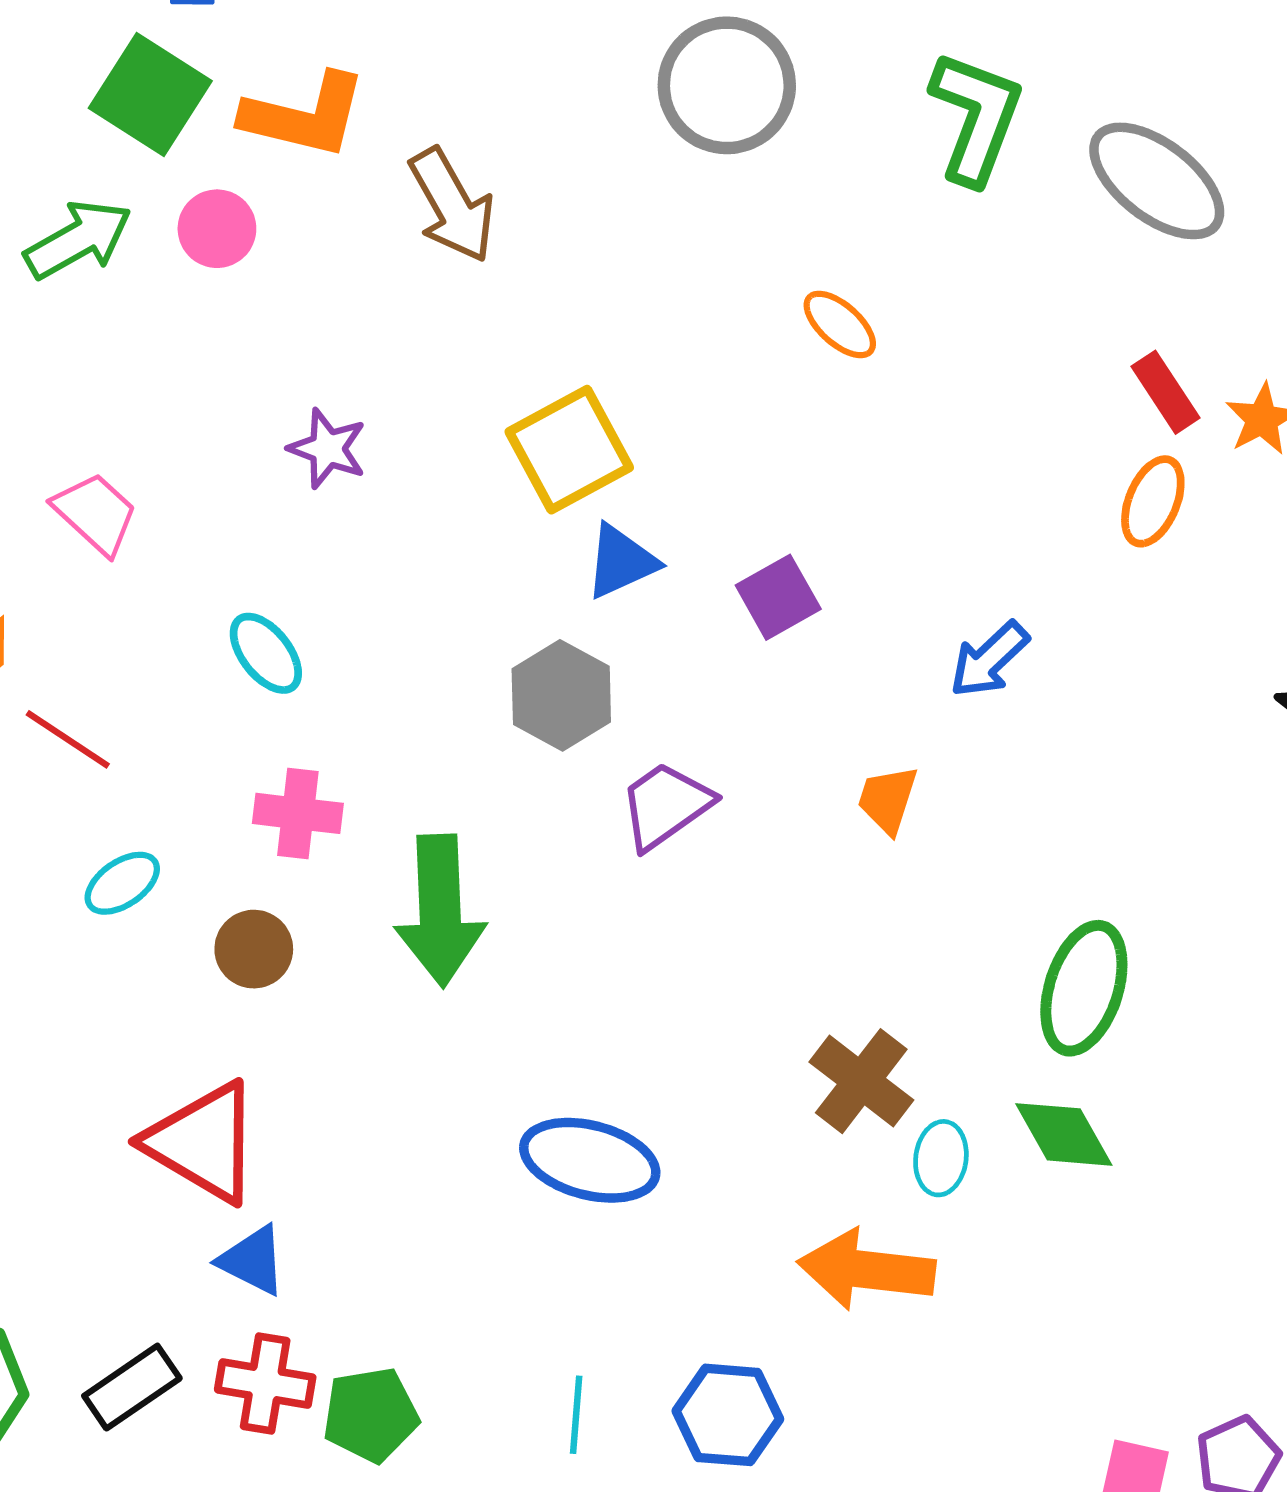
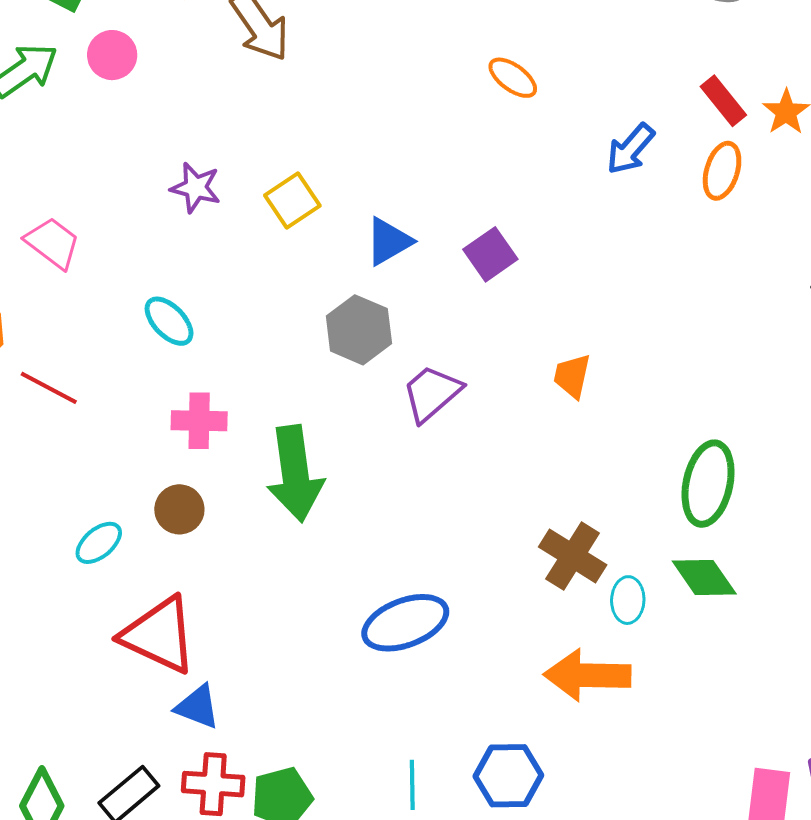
yellow square: (569, 450) -> (292, 201), moved, size x0.7
blue arrow: (989, 659) -> (630, 149), moved
cyan ellipse: (122, 883) -> (99, 543), moved
blue ellipse: (590, 1160) -> (405, 623), turned -30

